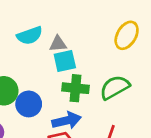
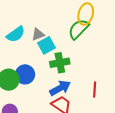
green semicircle: (115, 87) -> (79, 29), moved
blue circle: (29, 104) -> (25, 74), moved

